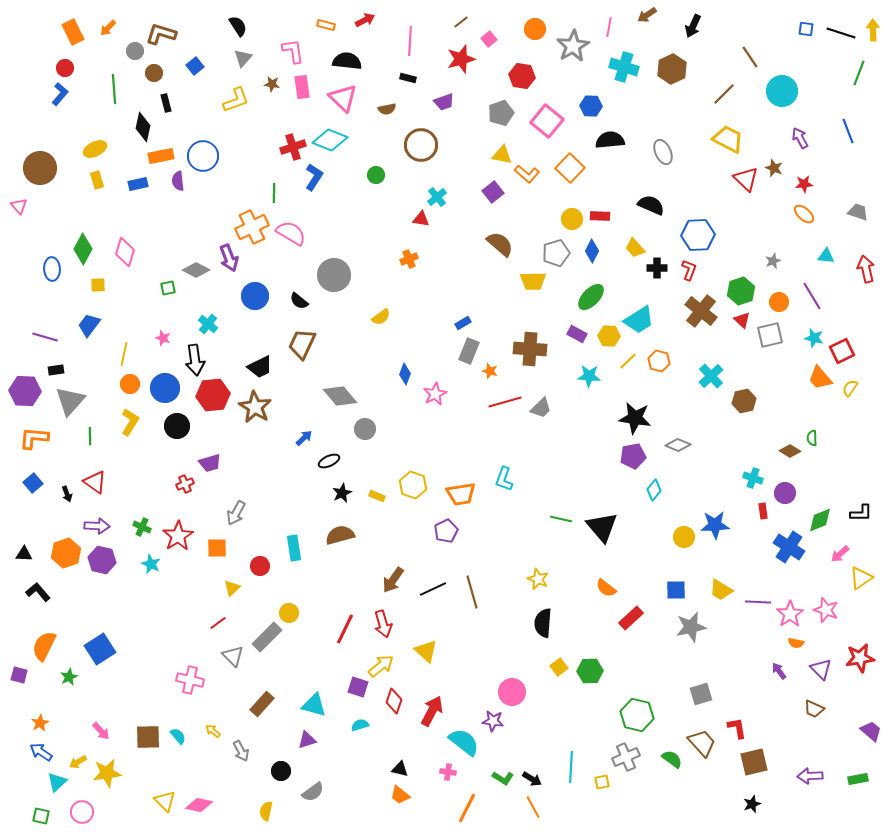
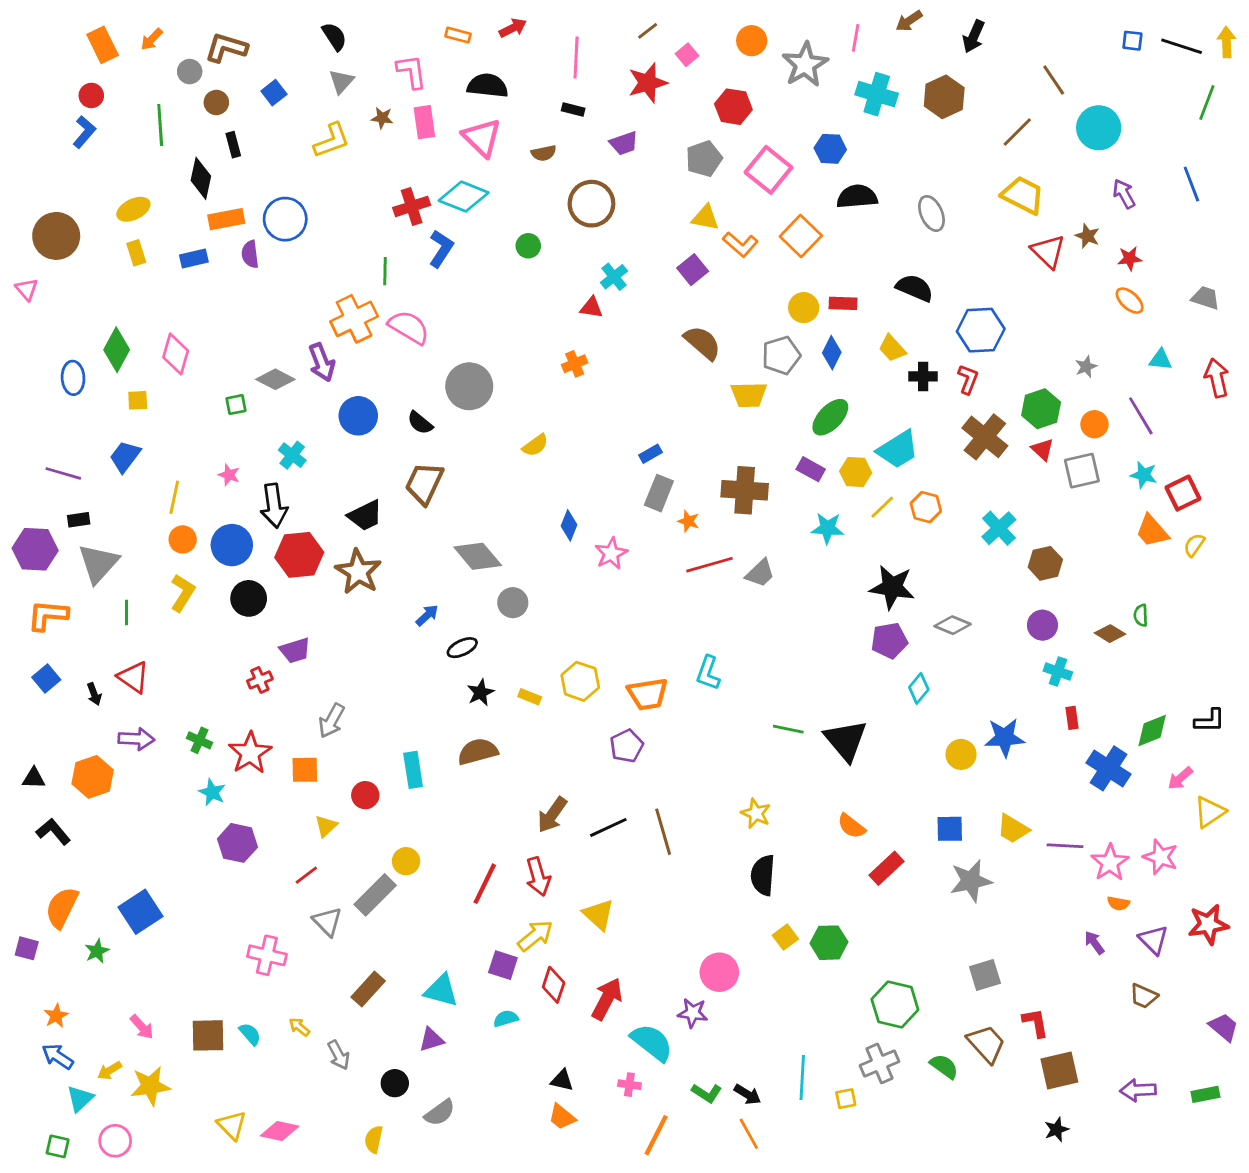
purple circle: (785, 493) -> (1042, 625), moved
purple hexagon: (102, 560) -> (237, 843), moved

